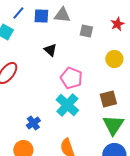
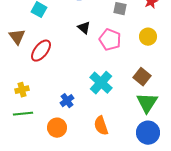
pink pentagon: (71, 78) -> (110, 40), moved
brown square: (108, 99) -> (142, 77), turned -36

